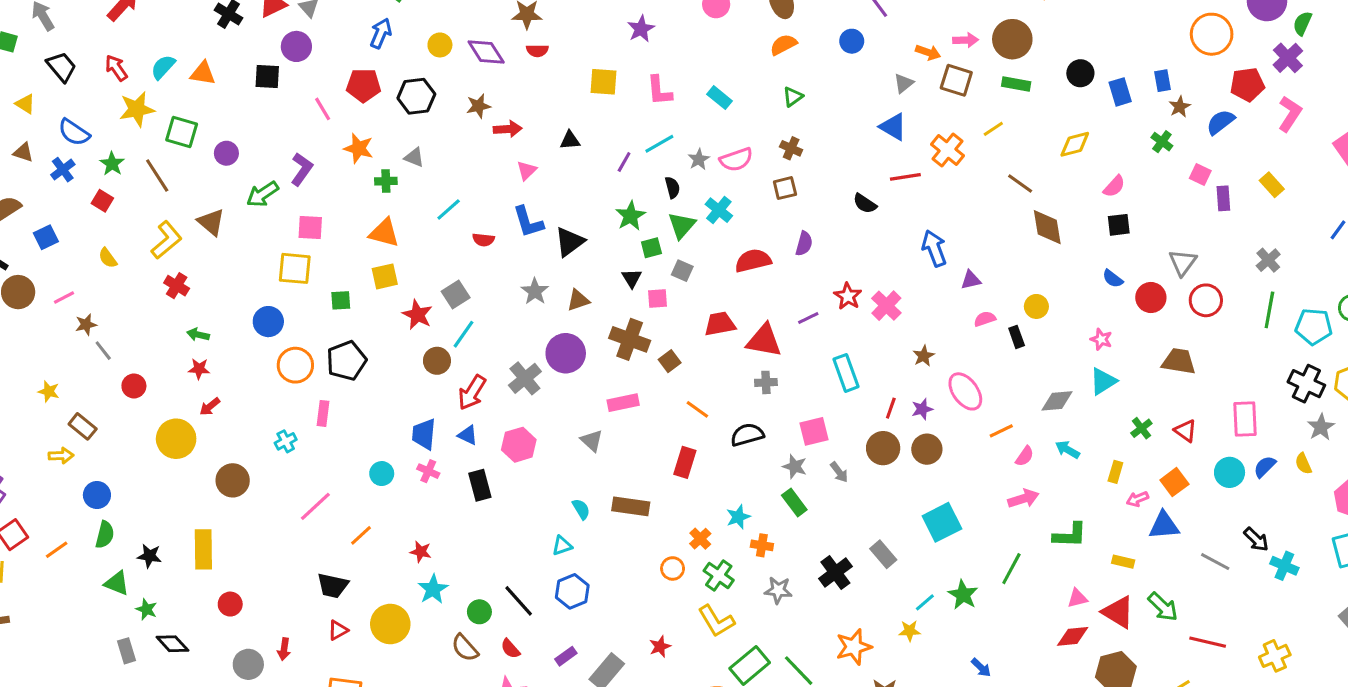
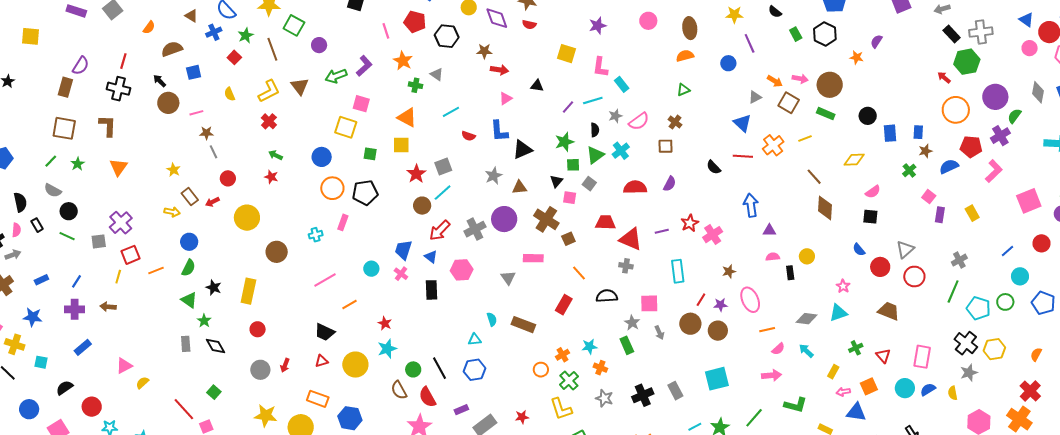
cyan rectangle: (719, 98) -> (622, 84), moved
pink semicircle: (736, 160) -> (639, 121), turned -30
red arrow: (210, 407) -> (212, 202), moved
red semicircle: (510, 649) -> (427, 397), size x1.5

